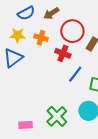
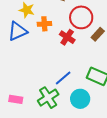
orange cross: (41, 38) -> (44, 24), moved, turned -32
blue line: (75, 74) -> (63, 78), moved

